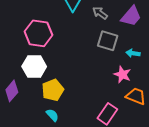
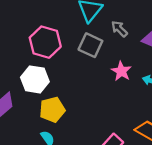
gray square: (108, 41) -> (90, 45), moved
pink star: (122, 74) -> (121, 71), moved

